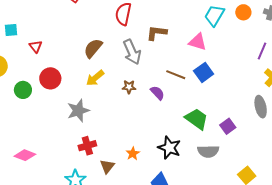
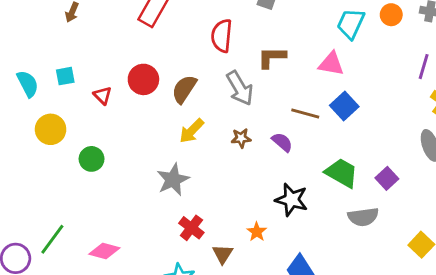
red circle: (50, 78) -> (143, 79), moved
red cross: (87, 146) -> (191, 228), turned -30
black star: (169, 148) -> (291, 200), moved

